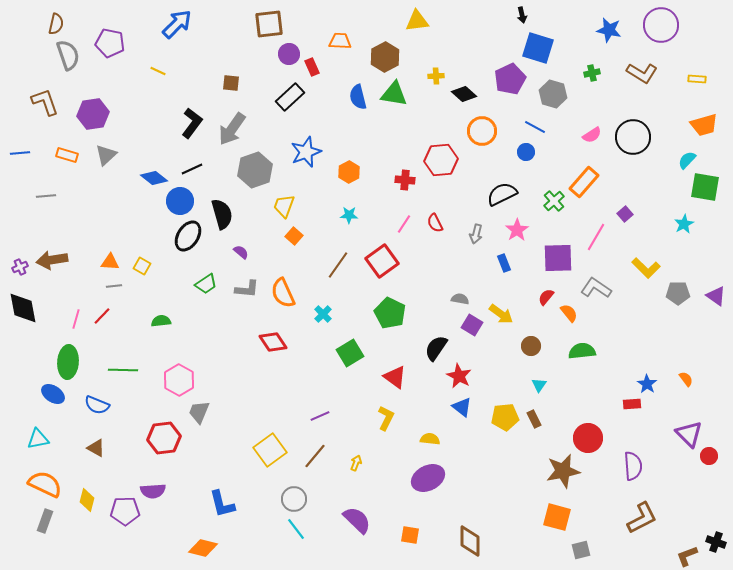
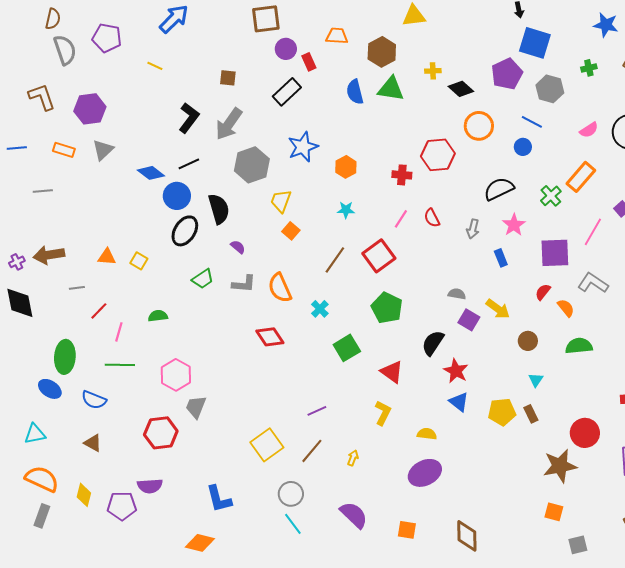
gray line: (114, 286) -> (77, 288), moved
pink line: (76, 319) -> (119, 332), moved
orange square: (557, 517) -> (554, 512), size x0.7

